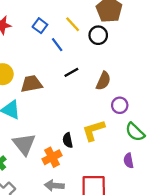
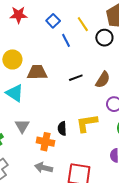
black line: (71, 72) -> (76, 78), moved
gray triangle: (24, 144) -> (22, 126), size x0.7
orange cross: (52, 157) -> (45, 142), turned 30

